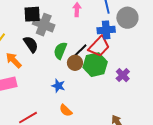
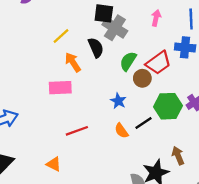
red trapezoid: (99, 46) -> (158, 63), moved
black line: (80, 50) -> (144, 123), moved
green hexagon: (95, 65) -> (168, 106), moved

